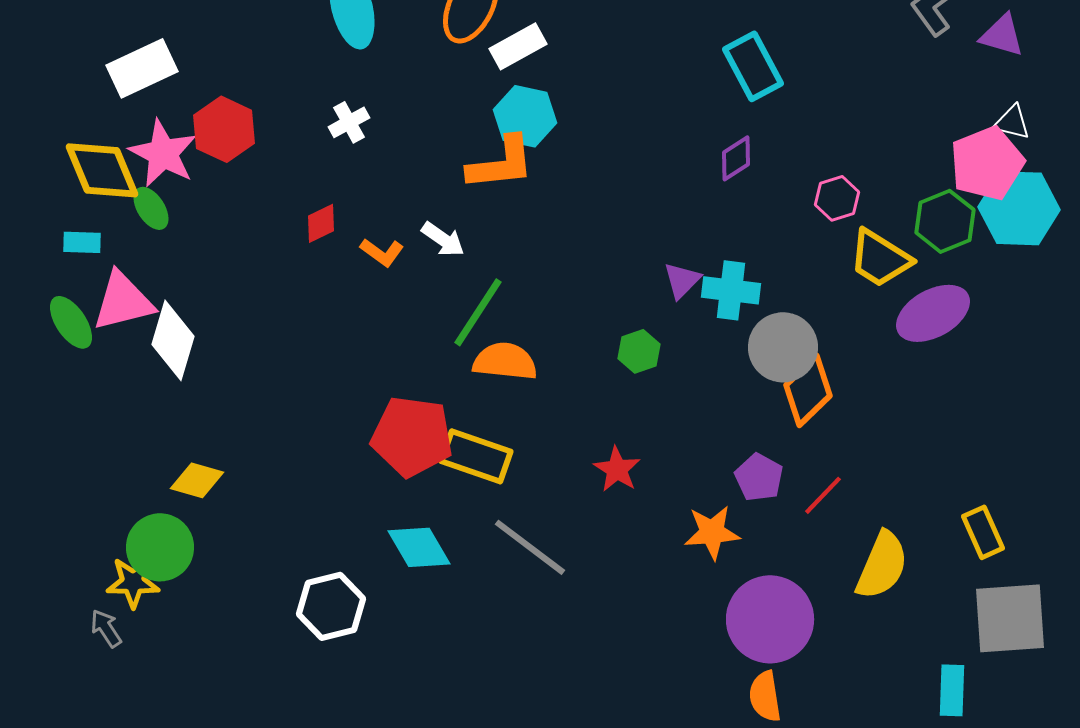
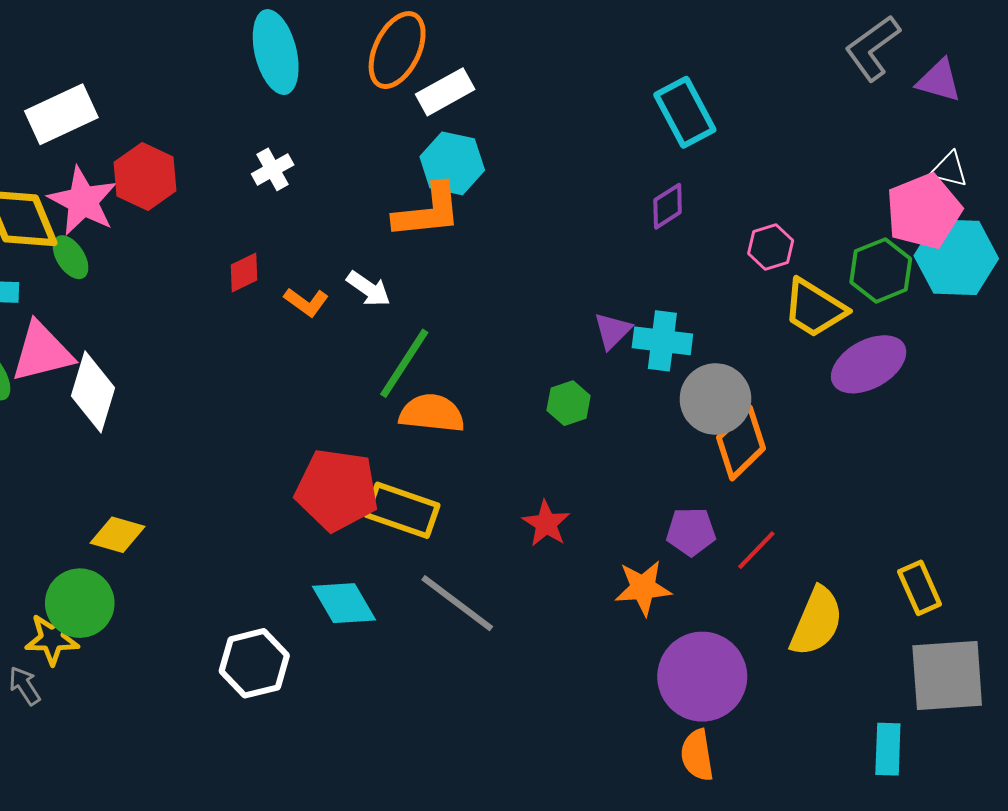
purple pentagon: (759, 477) -> (691, 532), turned -30

